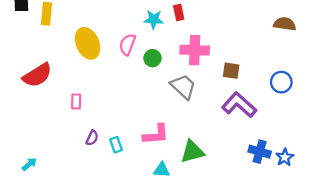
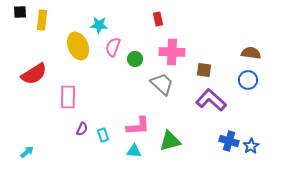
cyan star: (154, 19) -> (99, 25), moved
brown semicircle: (285, 24) -> (251, 53), moved
pink rectangle: (76, 101) -> (68, 97), size x1.6
cyan triangle: (162, 170) -> (134, 151), moved

